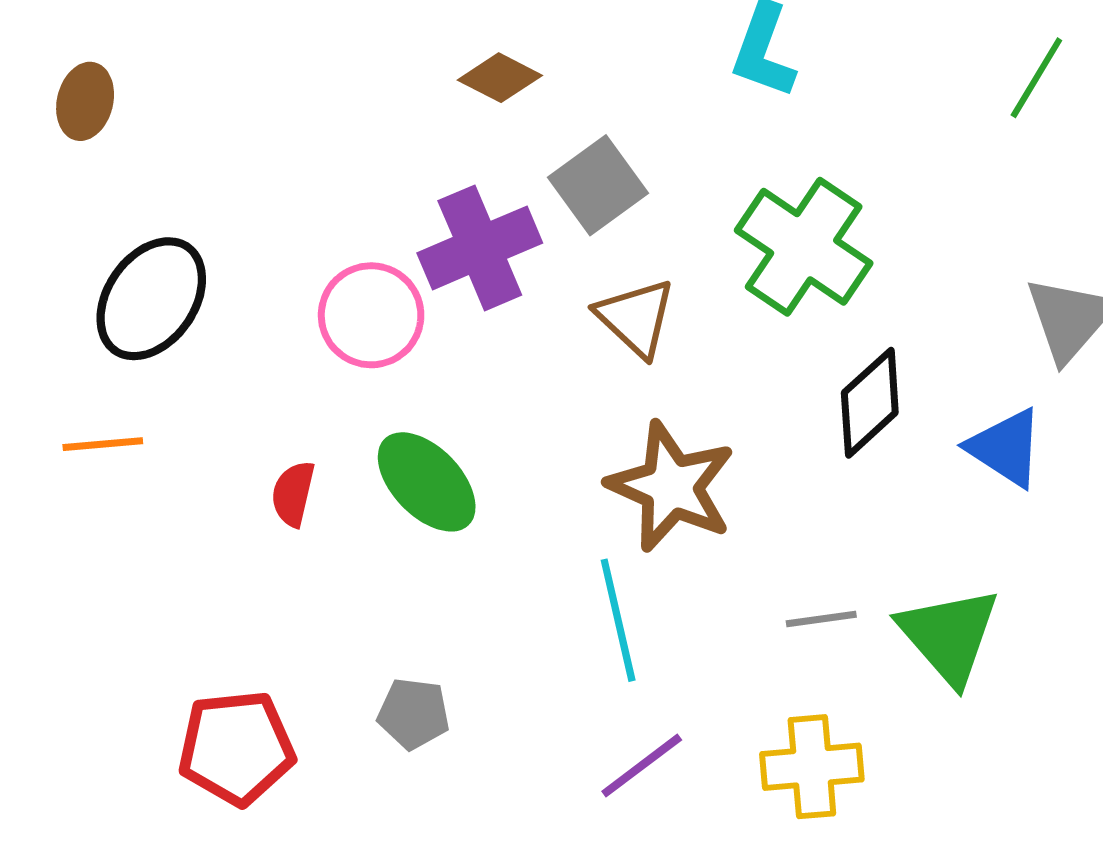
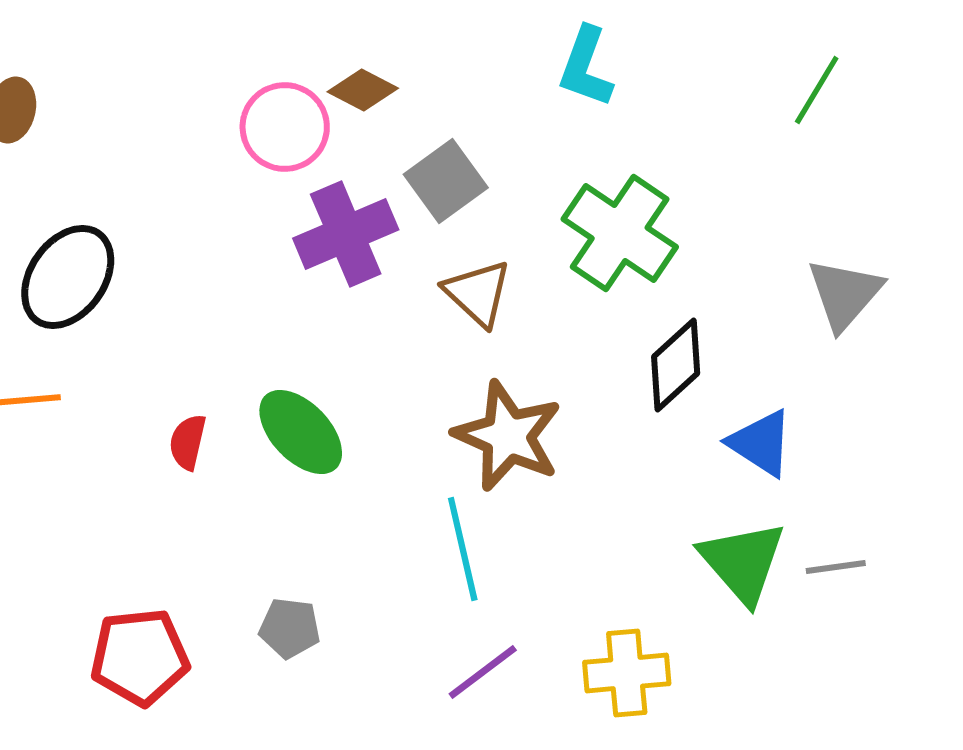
pink circle: (371, 315) -> (285, 127), moved
blue triangle: (1006, 448) -> (761, 443), moved
gray line: (821, 619) -> (836, 567), moved

